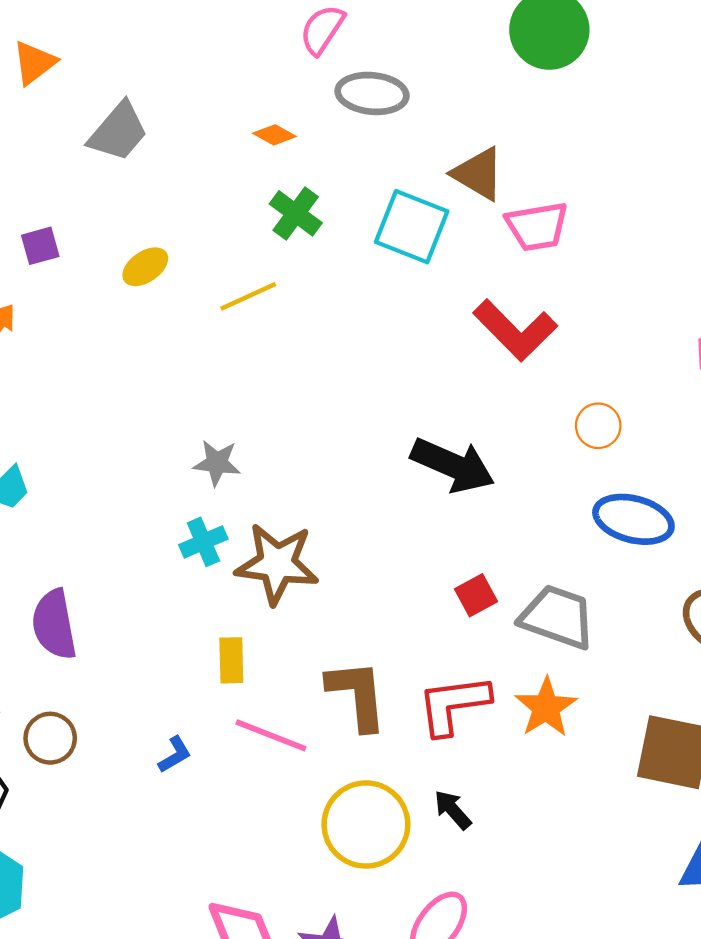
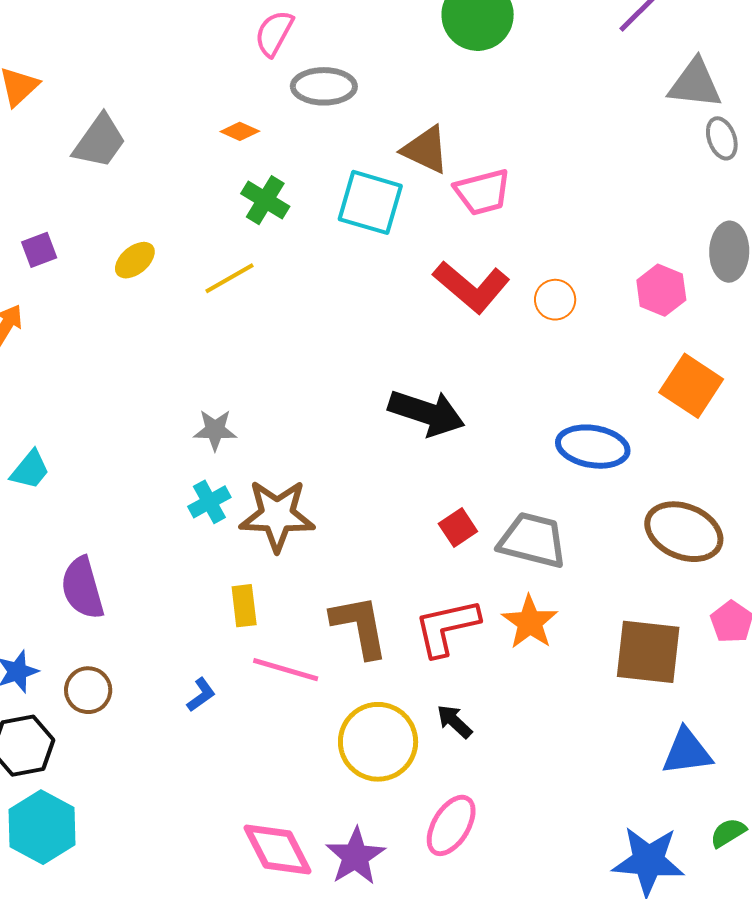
orange circle: (598, 426) -> (555, 300), moved

